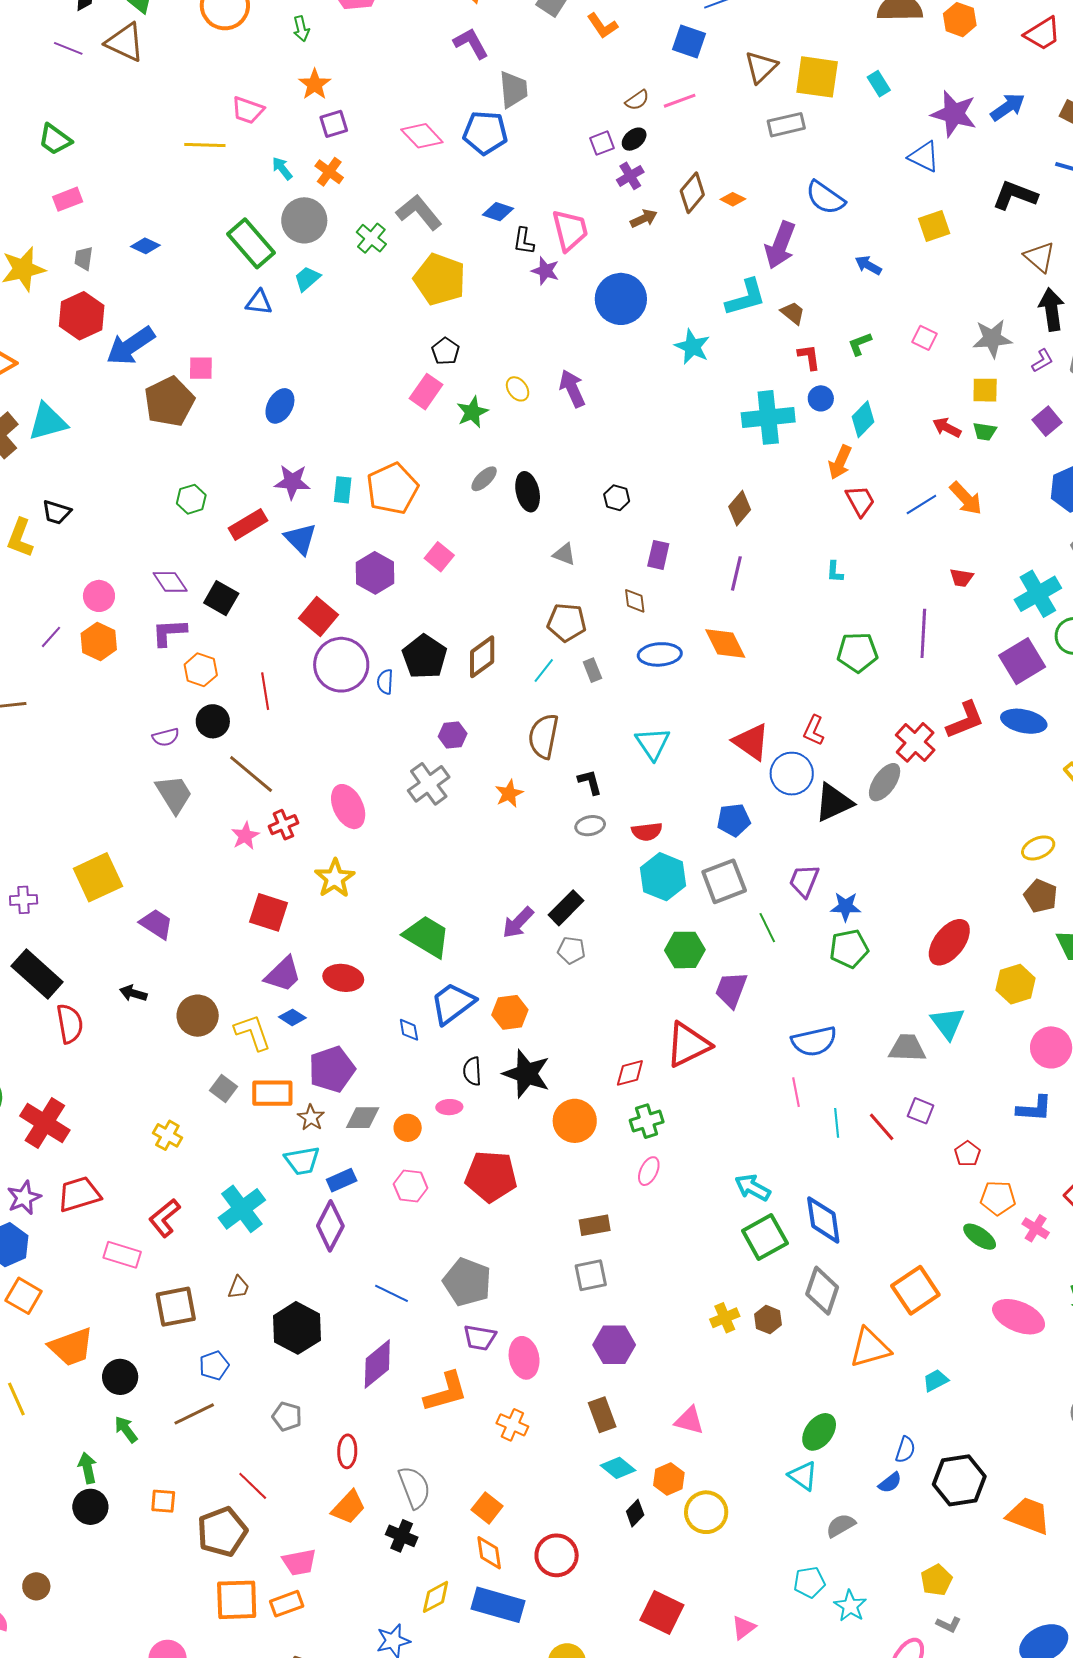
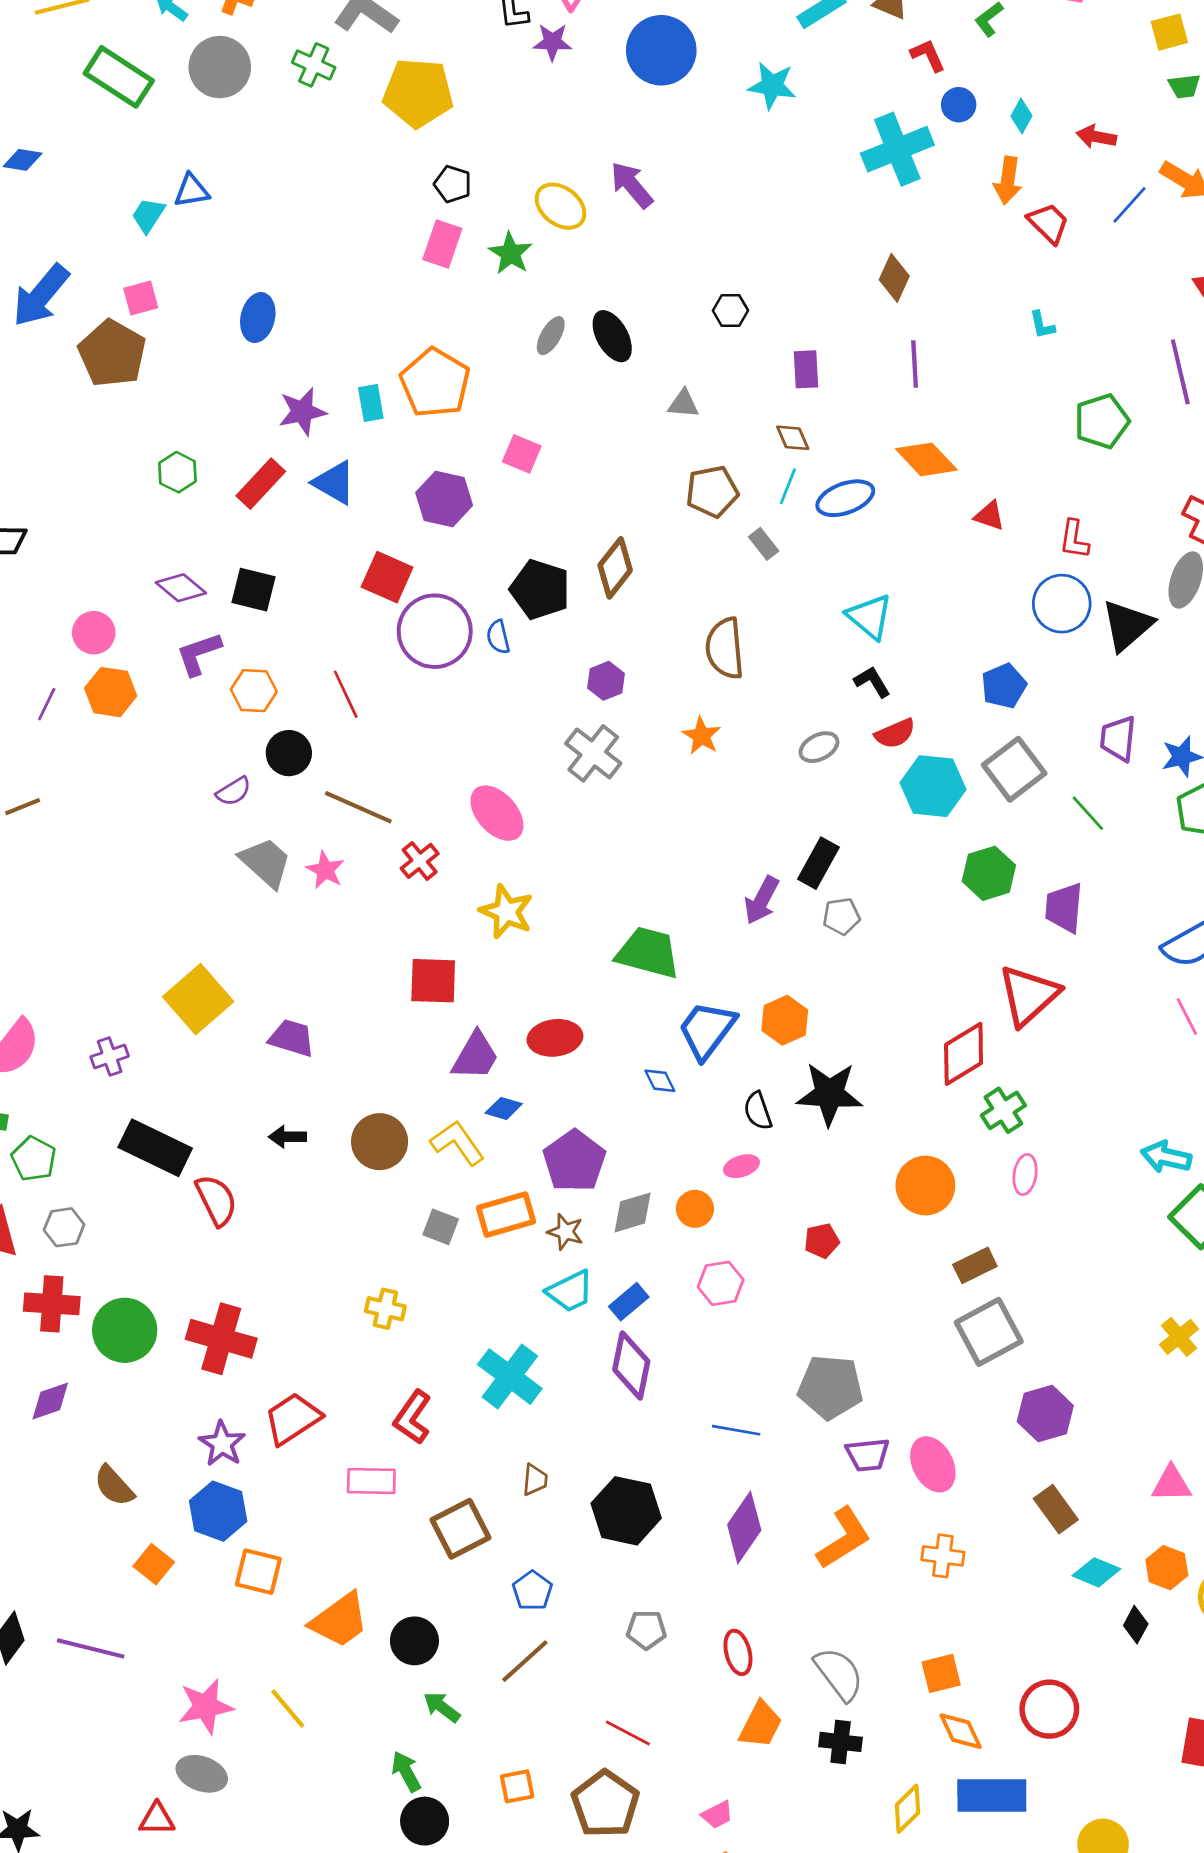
green rectangle: (251, 243) -> (119, 77), moved
cyan trapezoid: (307, 279) -> (148, 215), moved
yellow ellipse: (518, 389) -> (561, 206), size x1.5
cyan diamond: (863, 419) -> (1021, 116), size x0.7
red arrow: (947, 428) -> (1096, 137), moved
cyan line: (544, 670) -> (788, 486), moved
red triangle: (751, 742) -> (989, 516), moved, size x0.6
black L-shape: (590, 782) -> (872, 682), moved
pink star: (245, 836) -> (325, 870), moved
red diamond: (630, 1073) -> (964, 1054), size x1.5
orange circle: (575, 1121) -> (925, 1186), moved
red pentagon: (491, 1176) -> (822, 1241), size x0.5
gray square: (591, 1275) -> (989, 1332), size x1.4
orange square: (487, 1508) -> (941, 1673), turned -36
pink trapezoid: (299, 1562) -> (717, 1815), size x0.7

